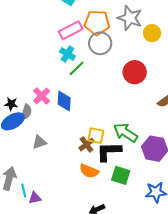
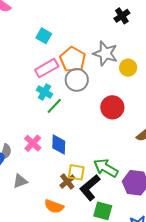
orange pentagon: (97, 23) -> (73, 59), turned 30
pink cross: (42, 96) -> (33, 143), moved
blue diamond: (64, 101) -> (59, 145), moved
black L-shape: (109, 152) -> (90, 188), turned -36
orange semicircle: (89, 171) -> (54, 206), moved

